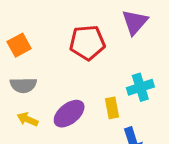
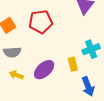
red pentagon: (87, 43) -> (41, 22), moved

